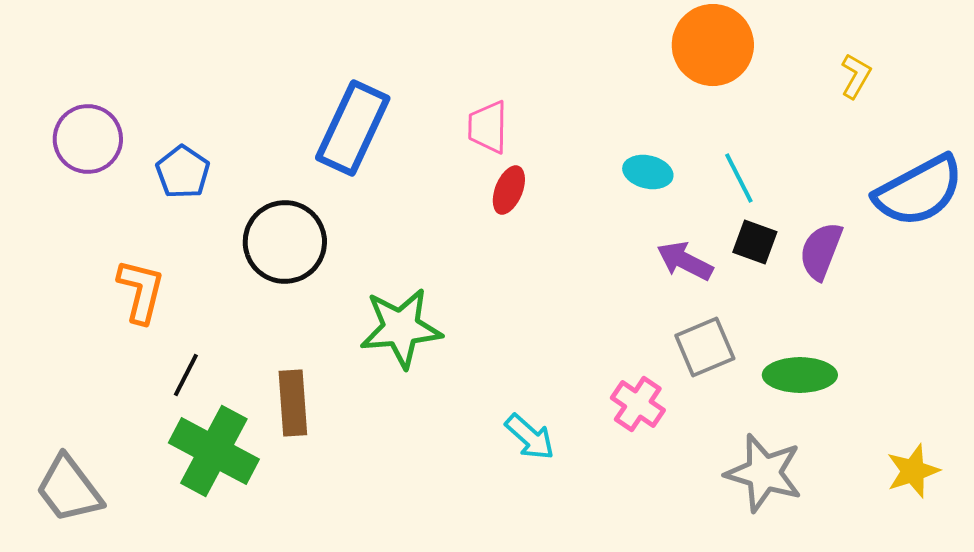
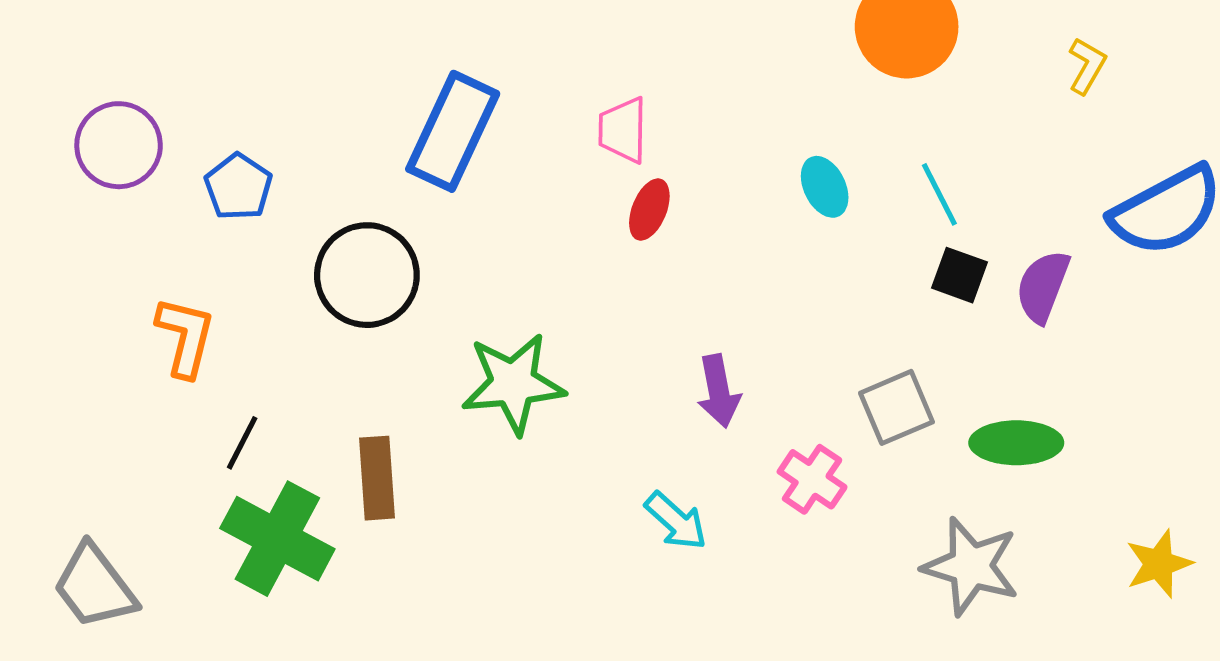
cyan ellipse: (648, 172) -> (825, 187), turned 51
purple arrow: (685, 261) -> (719, 391), moved, turned -128

